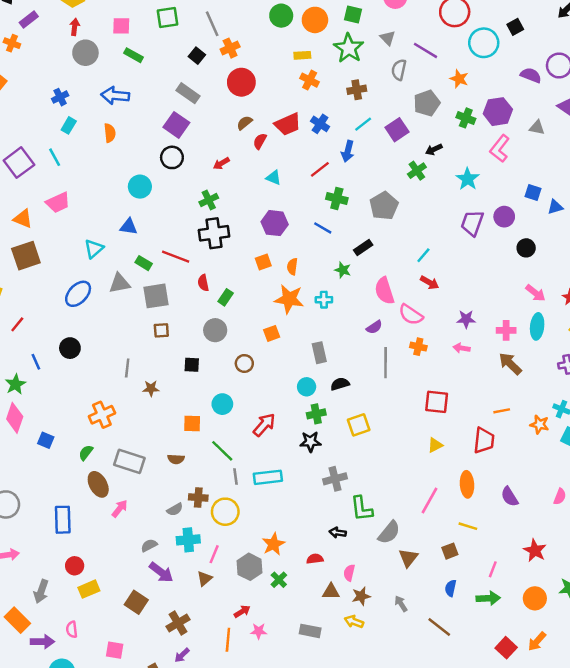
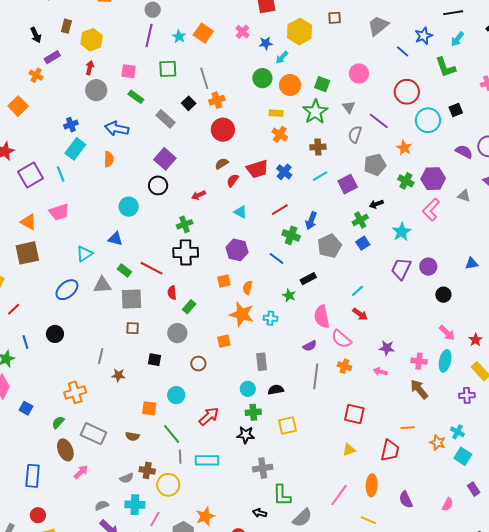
gray rectangle: (188, 93) -> (165, 119), moved
cyan rectangle: (69, 125) -> (75, 149), size x1.5
blue arrow: (348, 151) -> (311, 221), moved
blue square: (533, 192) -> (363, 243), moved, turned 32

